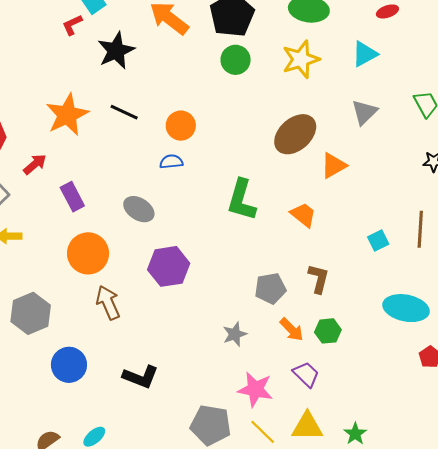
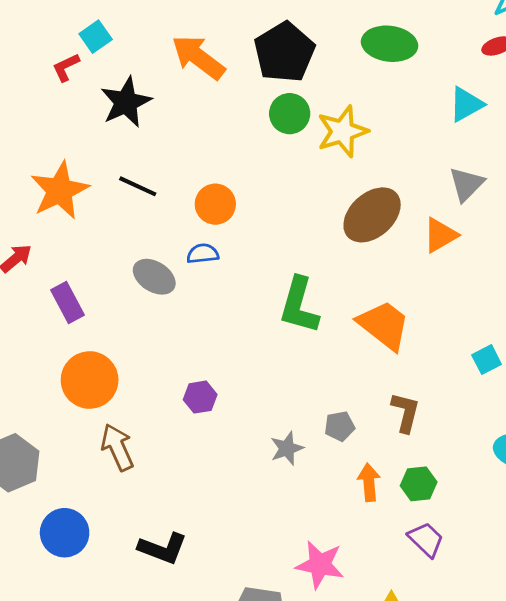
yellow star: (301, 59) -> (342, 131), moved
orange triangle: (334, 166) -> (440, 235), moved
gray ellipse: (139, 209) -> (154, 277), moved
orange trapezoid: (303, 215) -> (384, 325), size x1.5
purple hexagon: (169, 266) -> (200, 397), size x0.6
gray pentagon: (270, 288) -> (340, 426), size x0.7
orange arrow: (292, 330) -> (369, 482), turned -140
gray star: (235, 334) -> (287, 448), moved
purple trapezoid: (306, 374) -> (426, 540), moved

